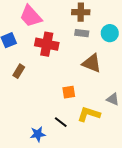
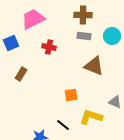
pink trapezoid: (31, 16) -> (33, 19), turned 105
red cross: (47, 44) -> (49, 47), size x0.6

